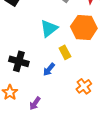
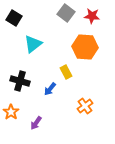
cyan triangle: (49, 28) -> (33, 44), moved

